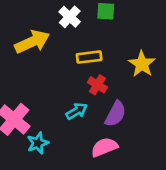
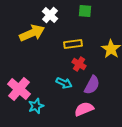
white cross: (70, 17) -> (50, 15), moved
cyan arrow: (77, 111) -> (64, 83), turned 56

